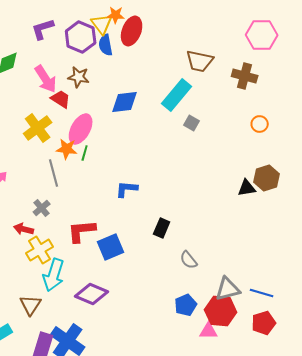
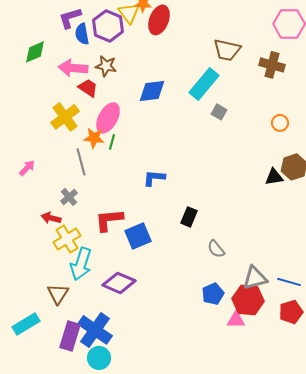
blue semicircle: (106, 45) -> (82, 34), moved
pink arrow: (46, 79) -> (73, 68), turned 128
orange circle: (260, 124) -> (280, 123), moved

